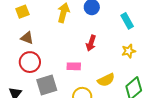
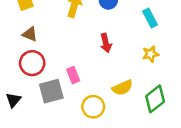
red arrow: (91, 43) -> (106, 43), turned -35
pink rectangle: (74, 66) -> (73, 75), moved, turned 64

